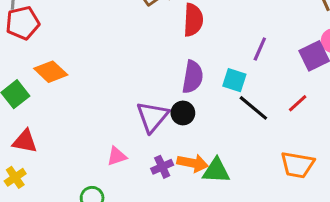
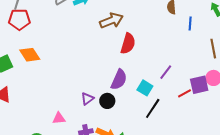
red line: (298, 103) -> (185, 93), moved
black line: (253, 108) -> (153, 108), turned 70
purple triangle: (152, 117) -> (87, 99), size x0.6

